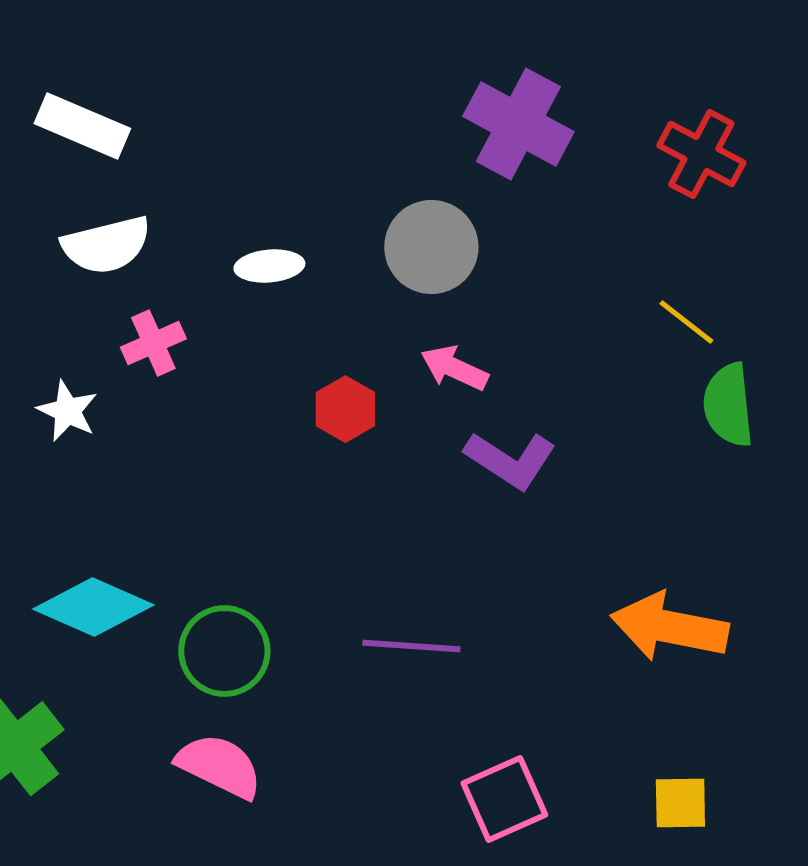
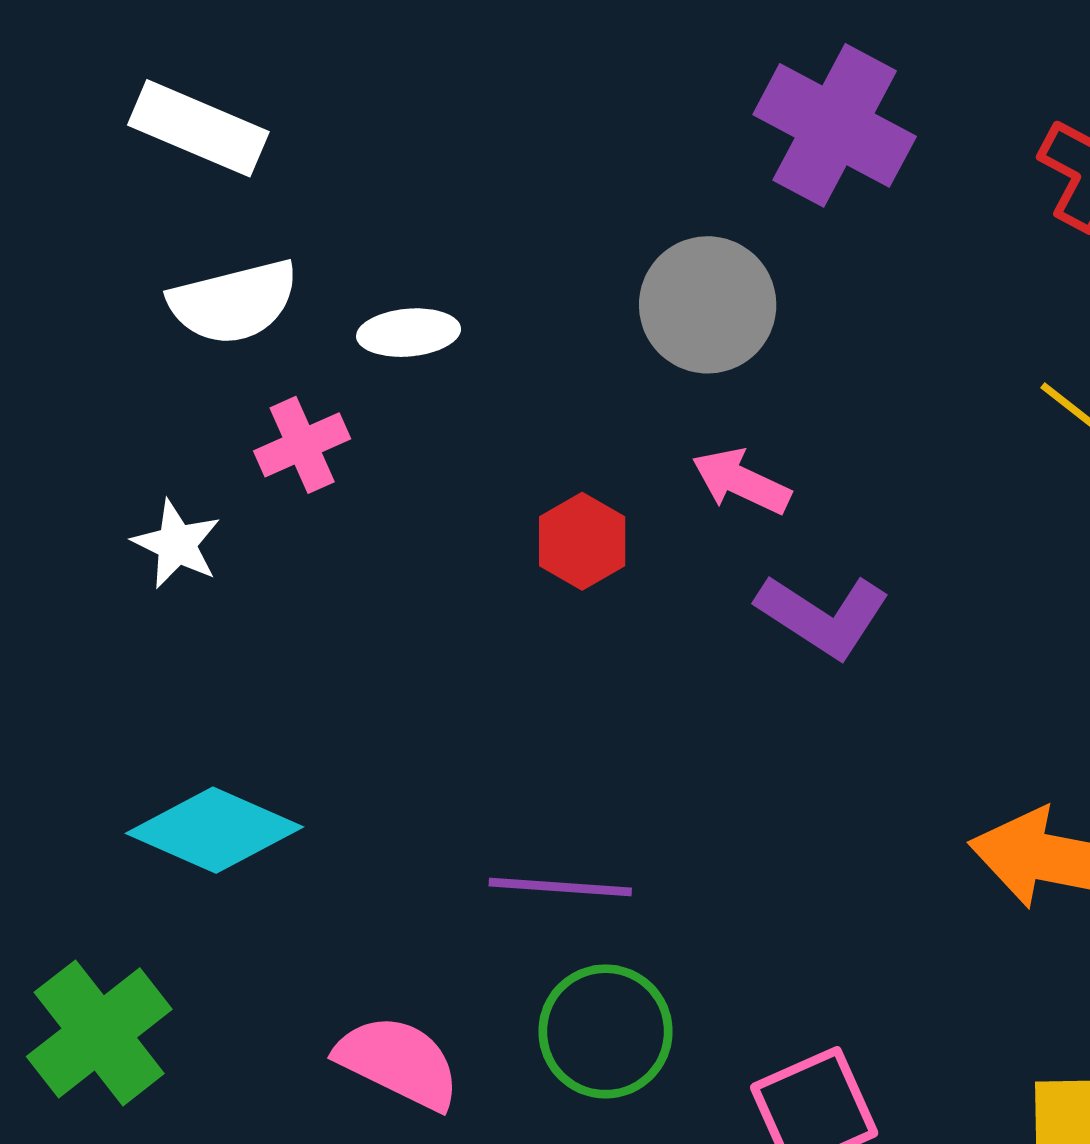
white ellipse: (269, 266) -> (409, 333), moved
purple line: (411, 646) -> (560, 887), moved
green circle: (224, 651) -> (605, 1031), moved

